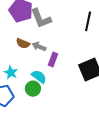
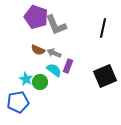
cyan semicircle: (39, 77) -> (54, 70), moved
green circle: (33, 89) -> (40, 82), moved

